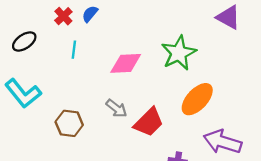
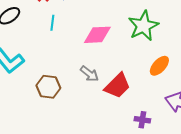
orange ellipse: (197, 99) -> (159, 66), size x0.7

